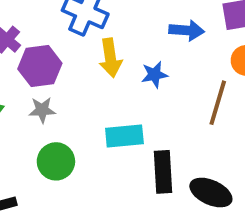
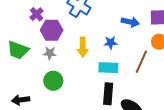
yellow arrow: (110, 58) -> (83, 47), moved
cyan rectangle: (124, 136) -> (108, 68), moved

